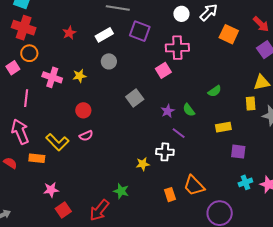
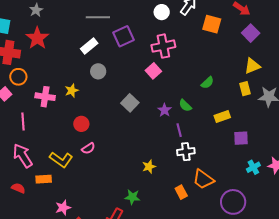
purple square: (140, 31) -> (123, 36), turned -35
red star: (69, 33) -> (37, 38), moved, size x1.6
purple line: (179, 133) -> (179, 130), turned 48
white cross: (165, 152) -> (186, 152), moved

